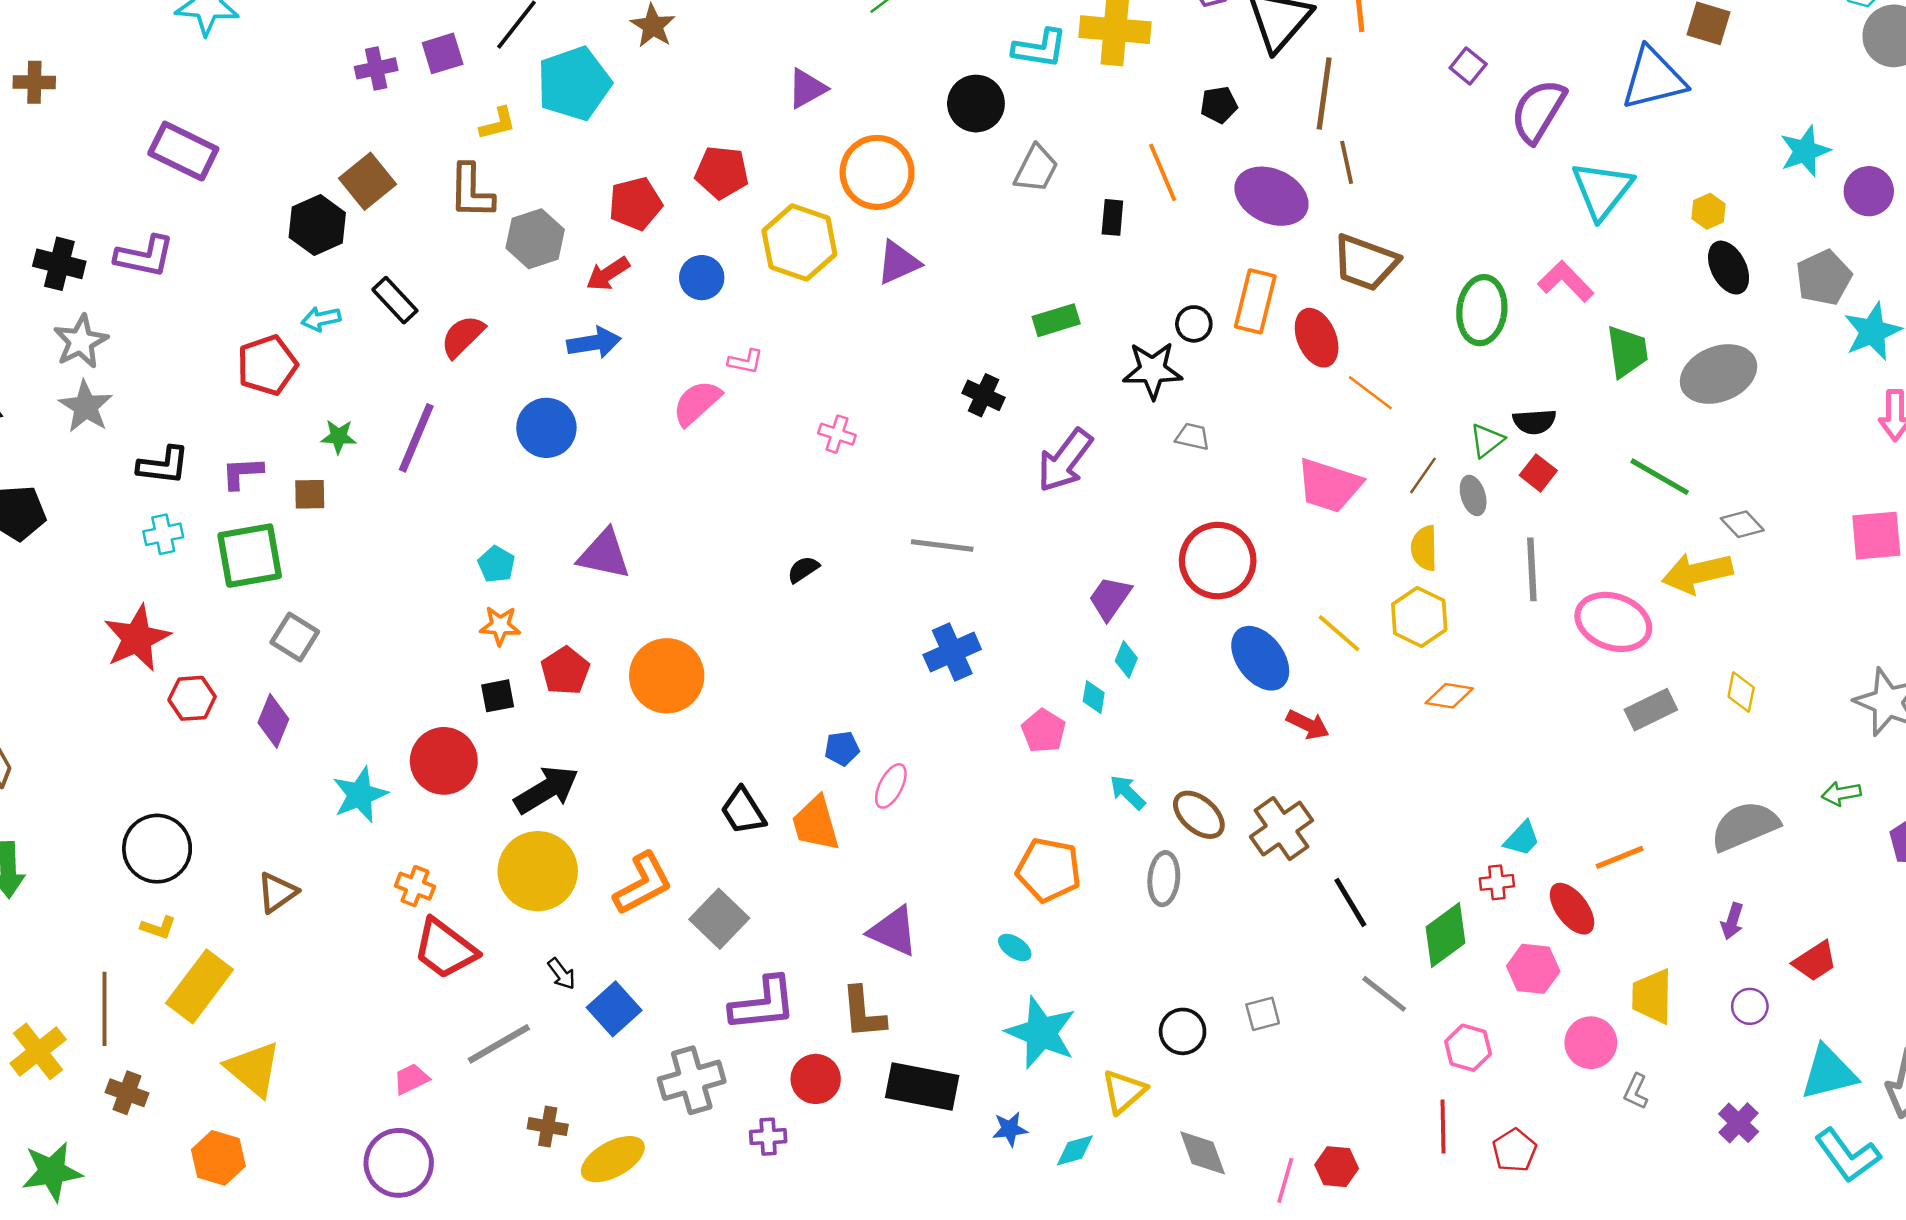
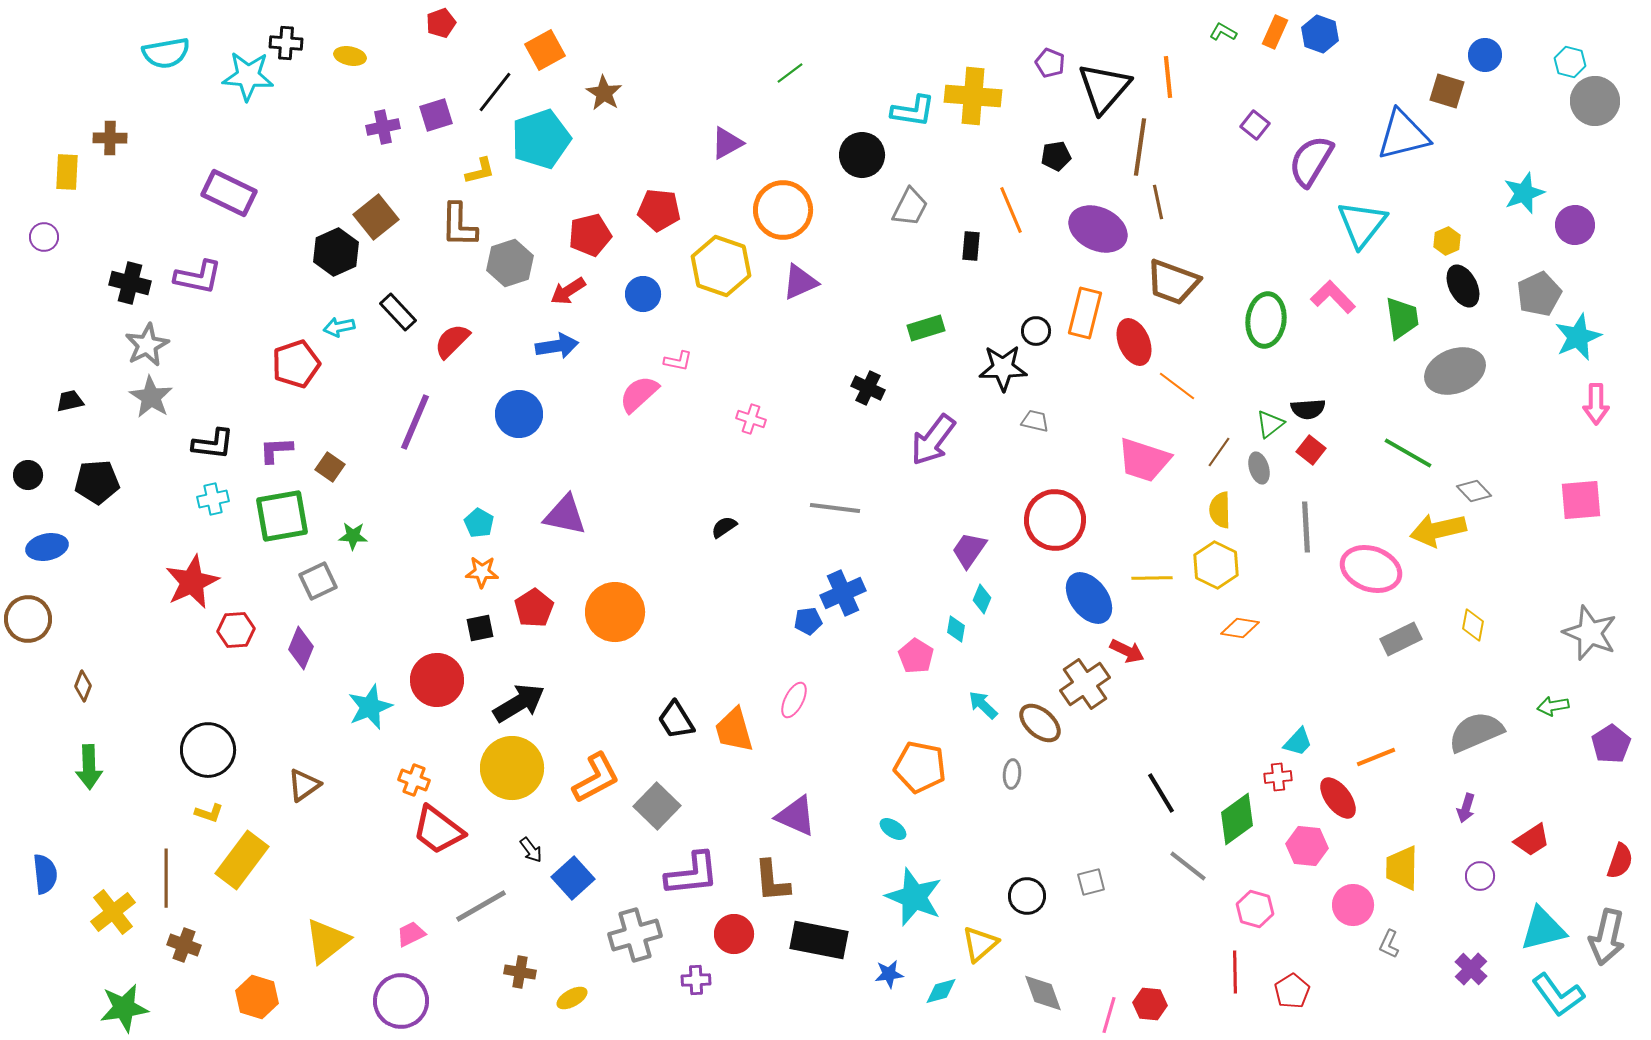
green trapezoid: (1627, 351) -> (1402, 318), moved
green star: (339, 437) -> (353, 536), moved
brown square: (310, 494) -> (330, 467), turned 36
yellow line: (1339, 633) -> (1152, 578), turned -42
gray square: (295, 637) -> (318, 581), turned 33
blue pentagon: (842, 748) -> (808, 621), moved
brown cross: (1282, 829) -> (1085, 684), moved
gray ellipse: (1164, 879) -> (1012, 774), size x0.7
yellow triangle: (253, 1069) -> (327, 941), moved, turned 42
yellow ellipse: (613, 1159) -> (572, 998), size x0.6

